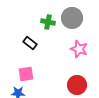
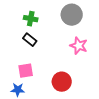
green cross: (48, 22) -> (31, 19), moved
red circle: (77, 85) -> (62, 82), moved

